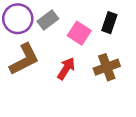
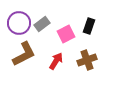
pink square: (79, 33) -> (66, 34), turned 30

